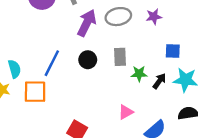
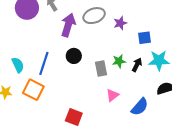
purple star: (154, 17) -> (120, 23), moved
gray rectangle: (120, 57) -> (101, 68), moved
cyan semicircle: (14, 69) -> (18, 65), moved
orange square: (35, 92) -> (33, 90), turned 35

